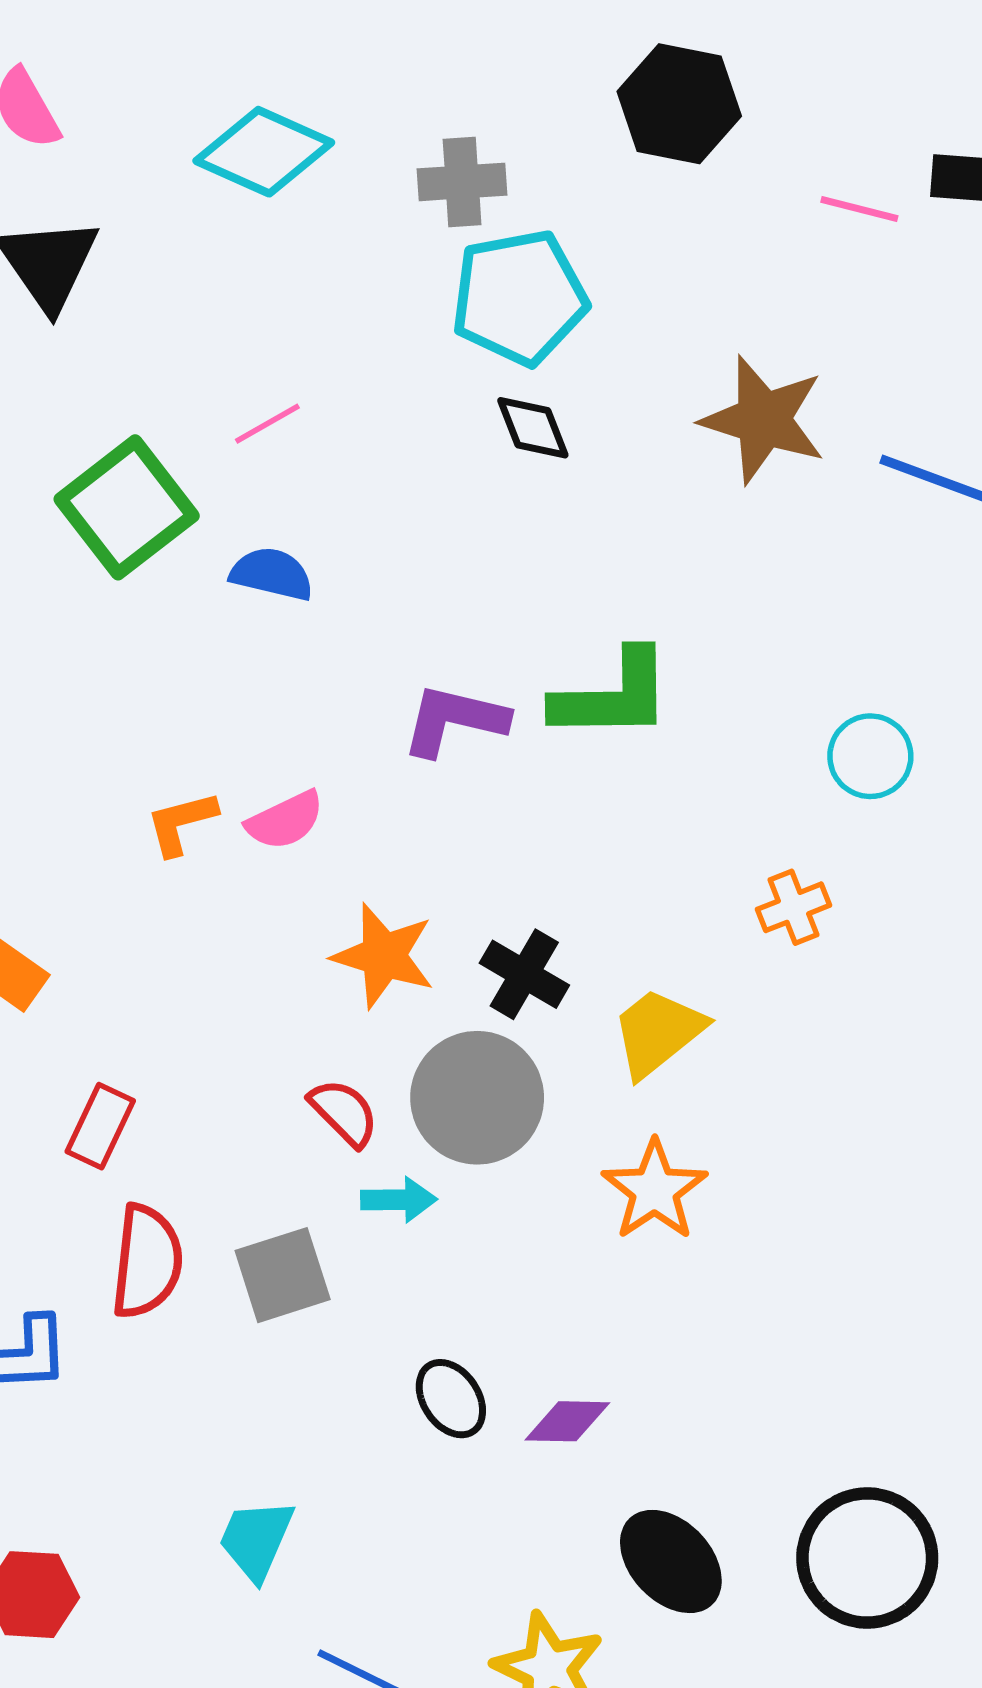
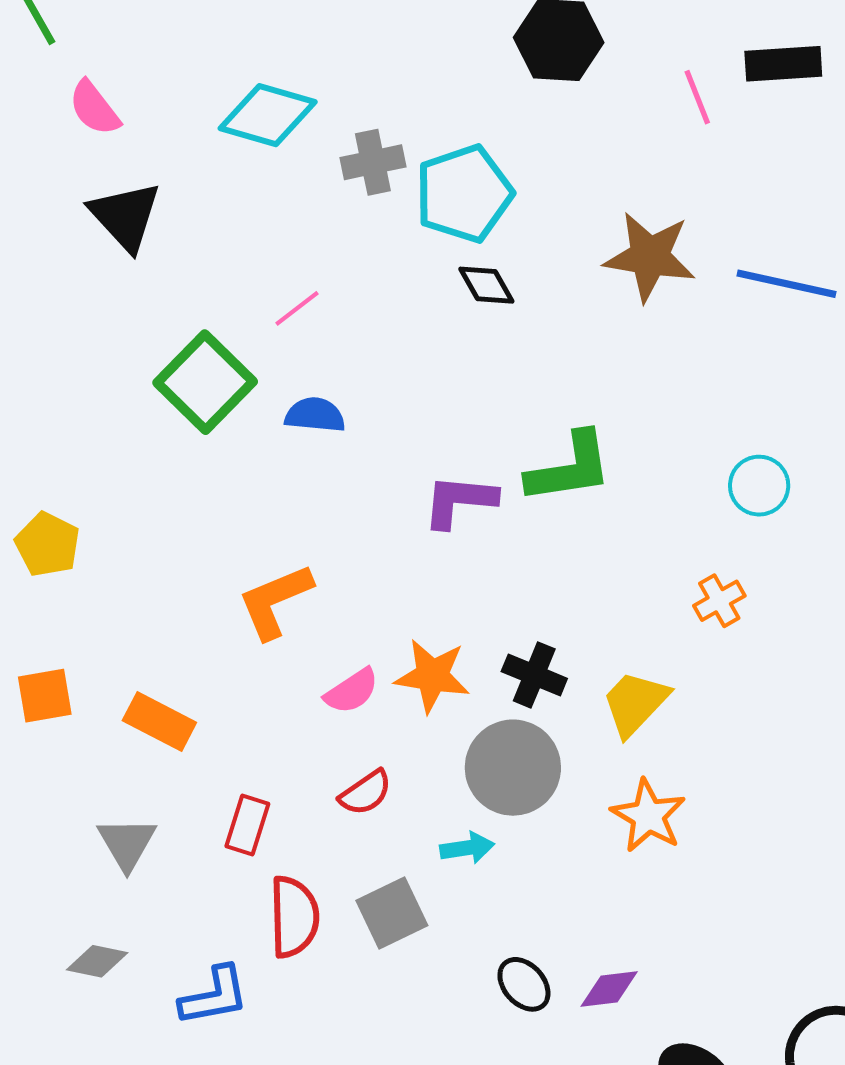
gray cross: (462, 182) -> (373, 162), moved
pink line: (859, 209) -> (697, 97), turned 62
pink semicircle: (285, 820) -> (352, 691), moved
orange L-shape: (181, 823) -> (275, 601), size x1.5
red semicircle: (344, 1112) -> (366, 793), moved, turned 108

